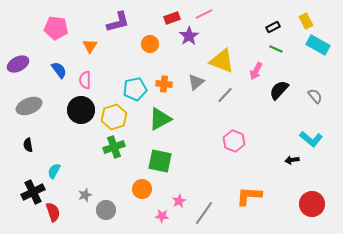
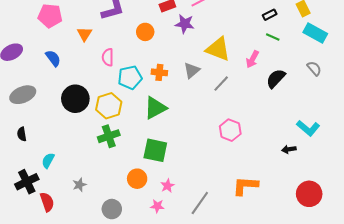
purple star: (189, 36) -> (185, 24), turned -30
pink semicircle: (85, 80) -> (108, 57), moved
gray semicircle: (315, 96) -> (314, 68), moved
pink star: (179, 201) -> (167, 186), moved
gray circle: (106, 210) -> (112, 209), moved

